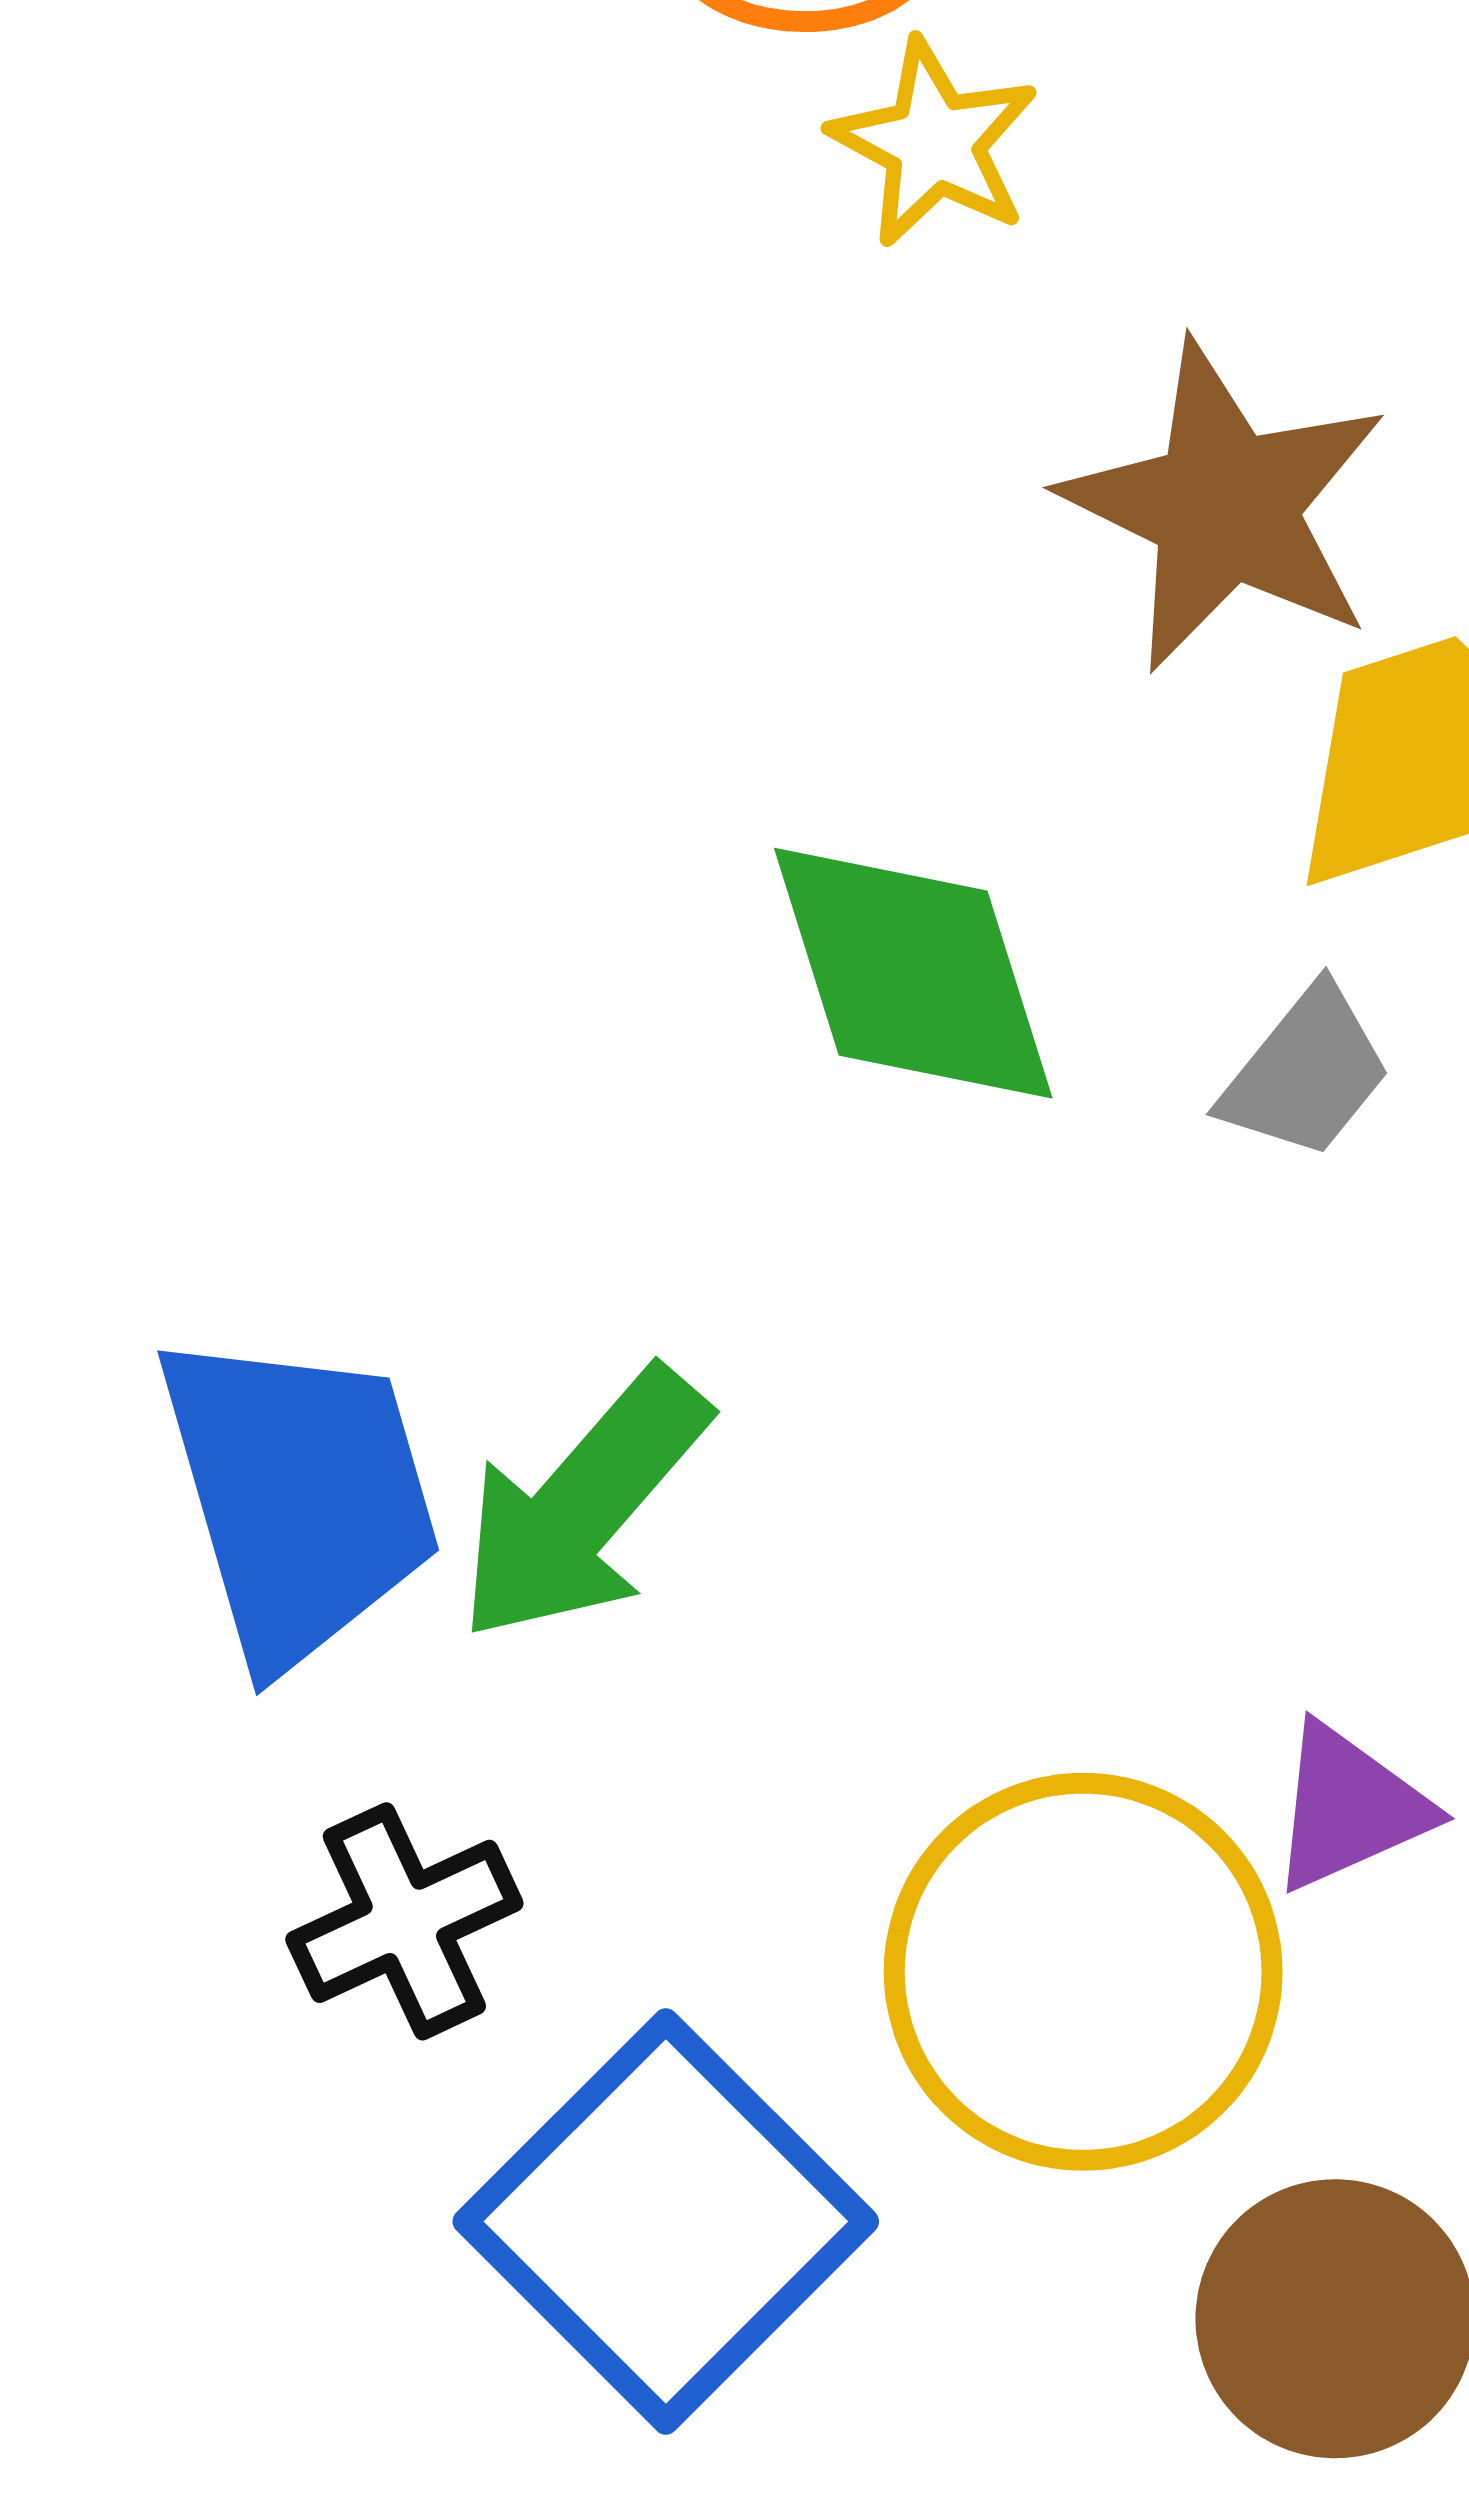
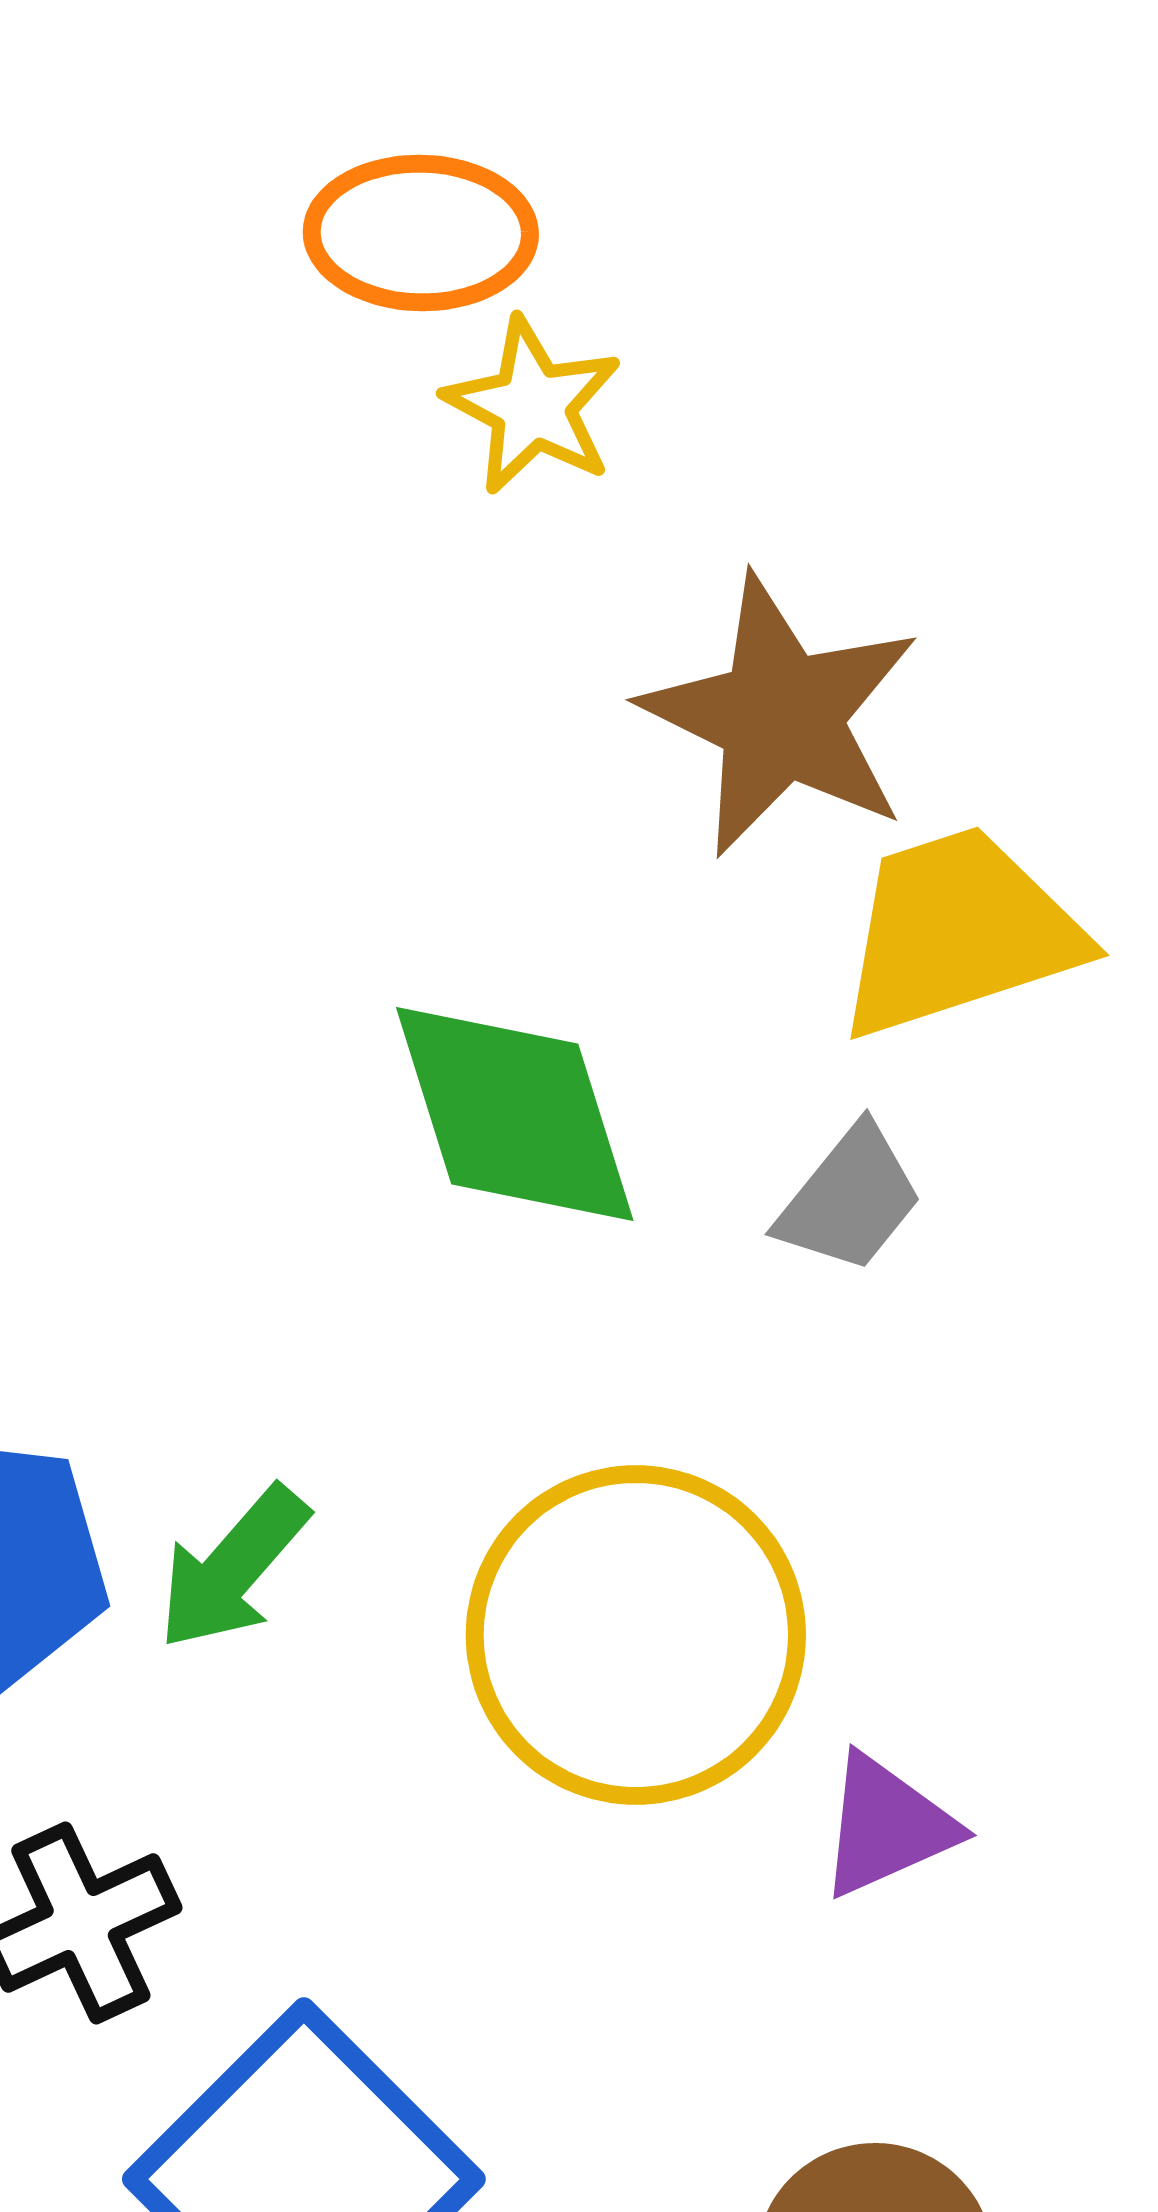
green arrow: (583, 1505) -> (233, 1568), size x0.7
yellow circle: (1083, 1972) -> (636, 1635), moved

